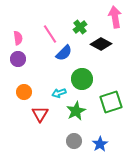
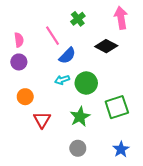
green cross: (80, 27) -> (78, 19), moved
cyan arrow: (59, 93) -> (62, 80), moved
blue star: (100, 144) -> (121, 149), moved

